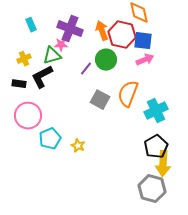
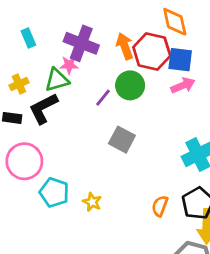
orange semicircle: (128, 94) -> (160, 206), moved, size x0.6
cyan pentagon: (50, 139) -> (54, 192), turned -30

